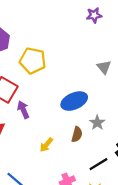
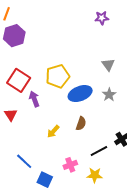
yellow pentagon: (33, 61) -> (58, 76), moved, turned -30
gray star: (97, 123) -> (109, 95), moved

